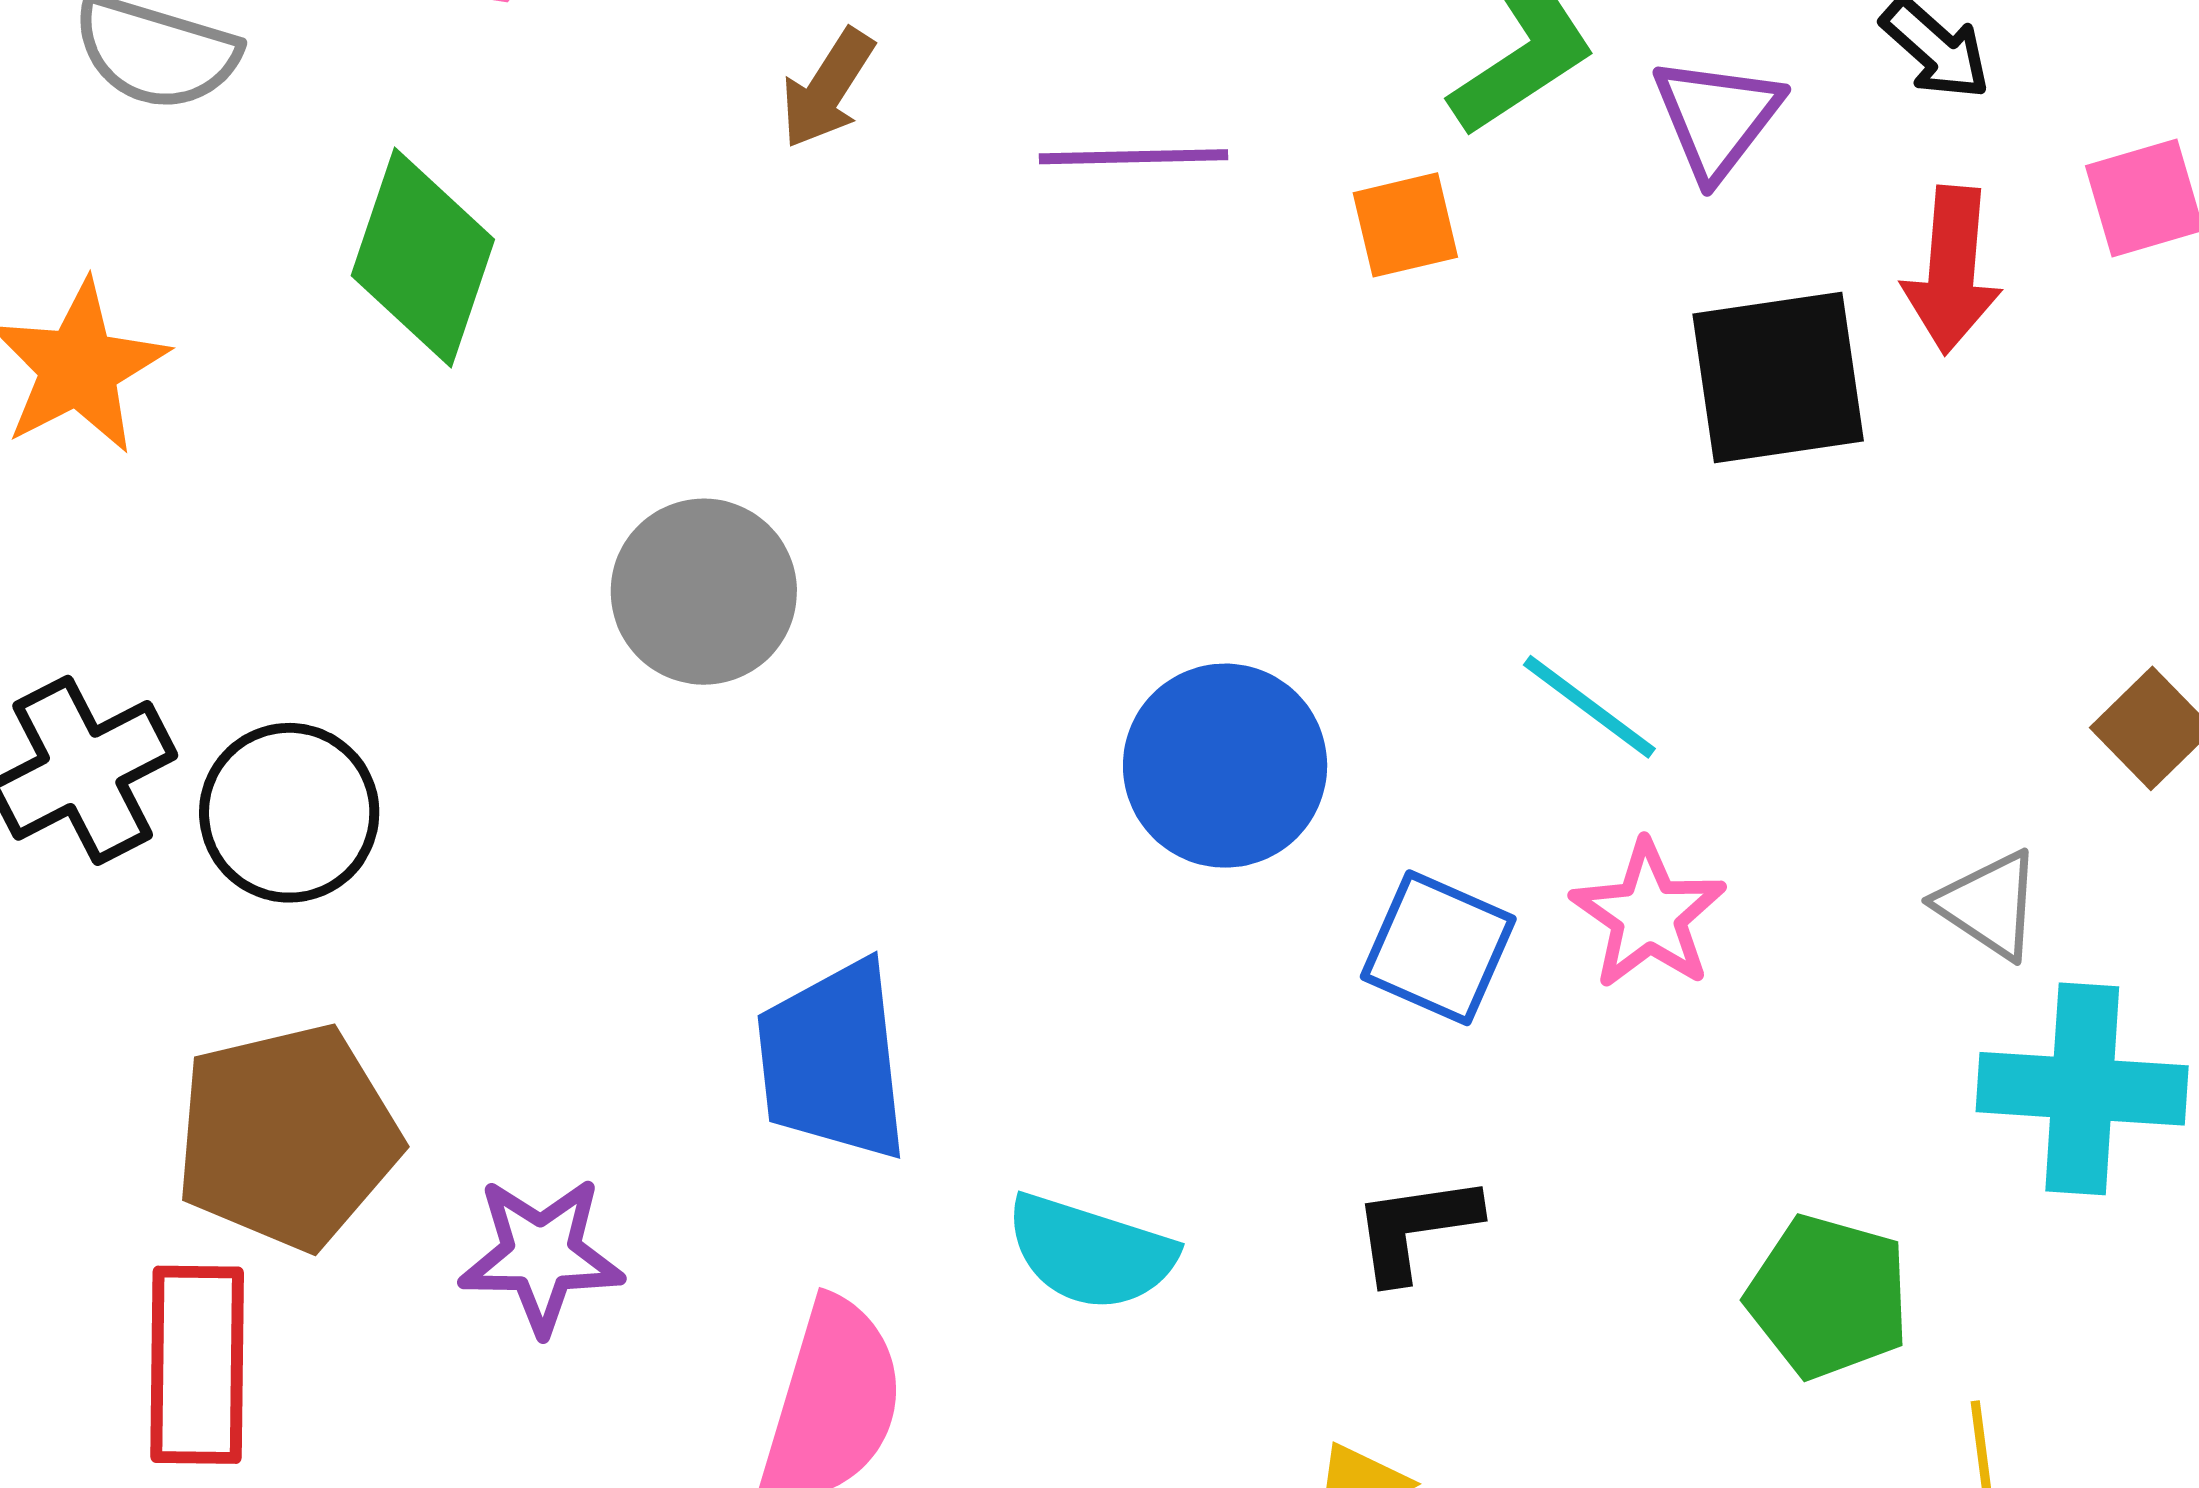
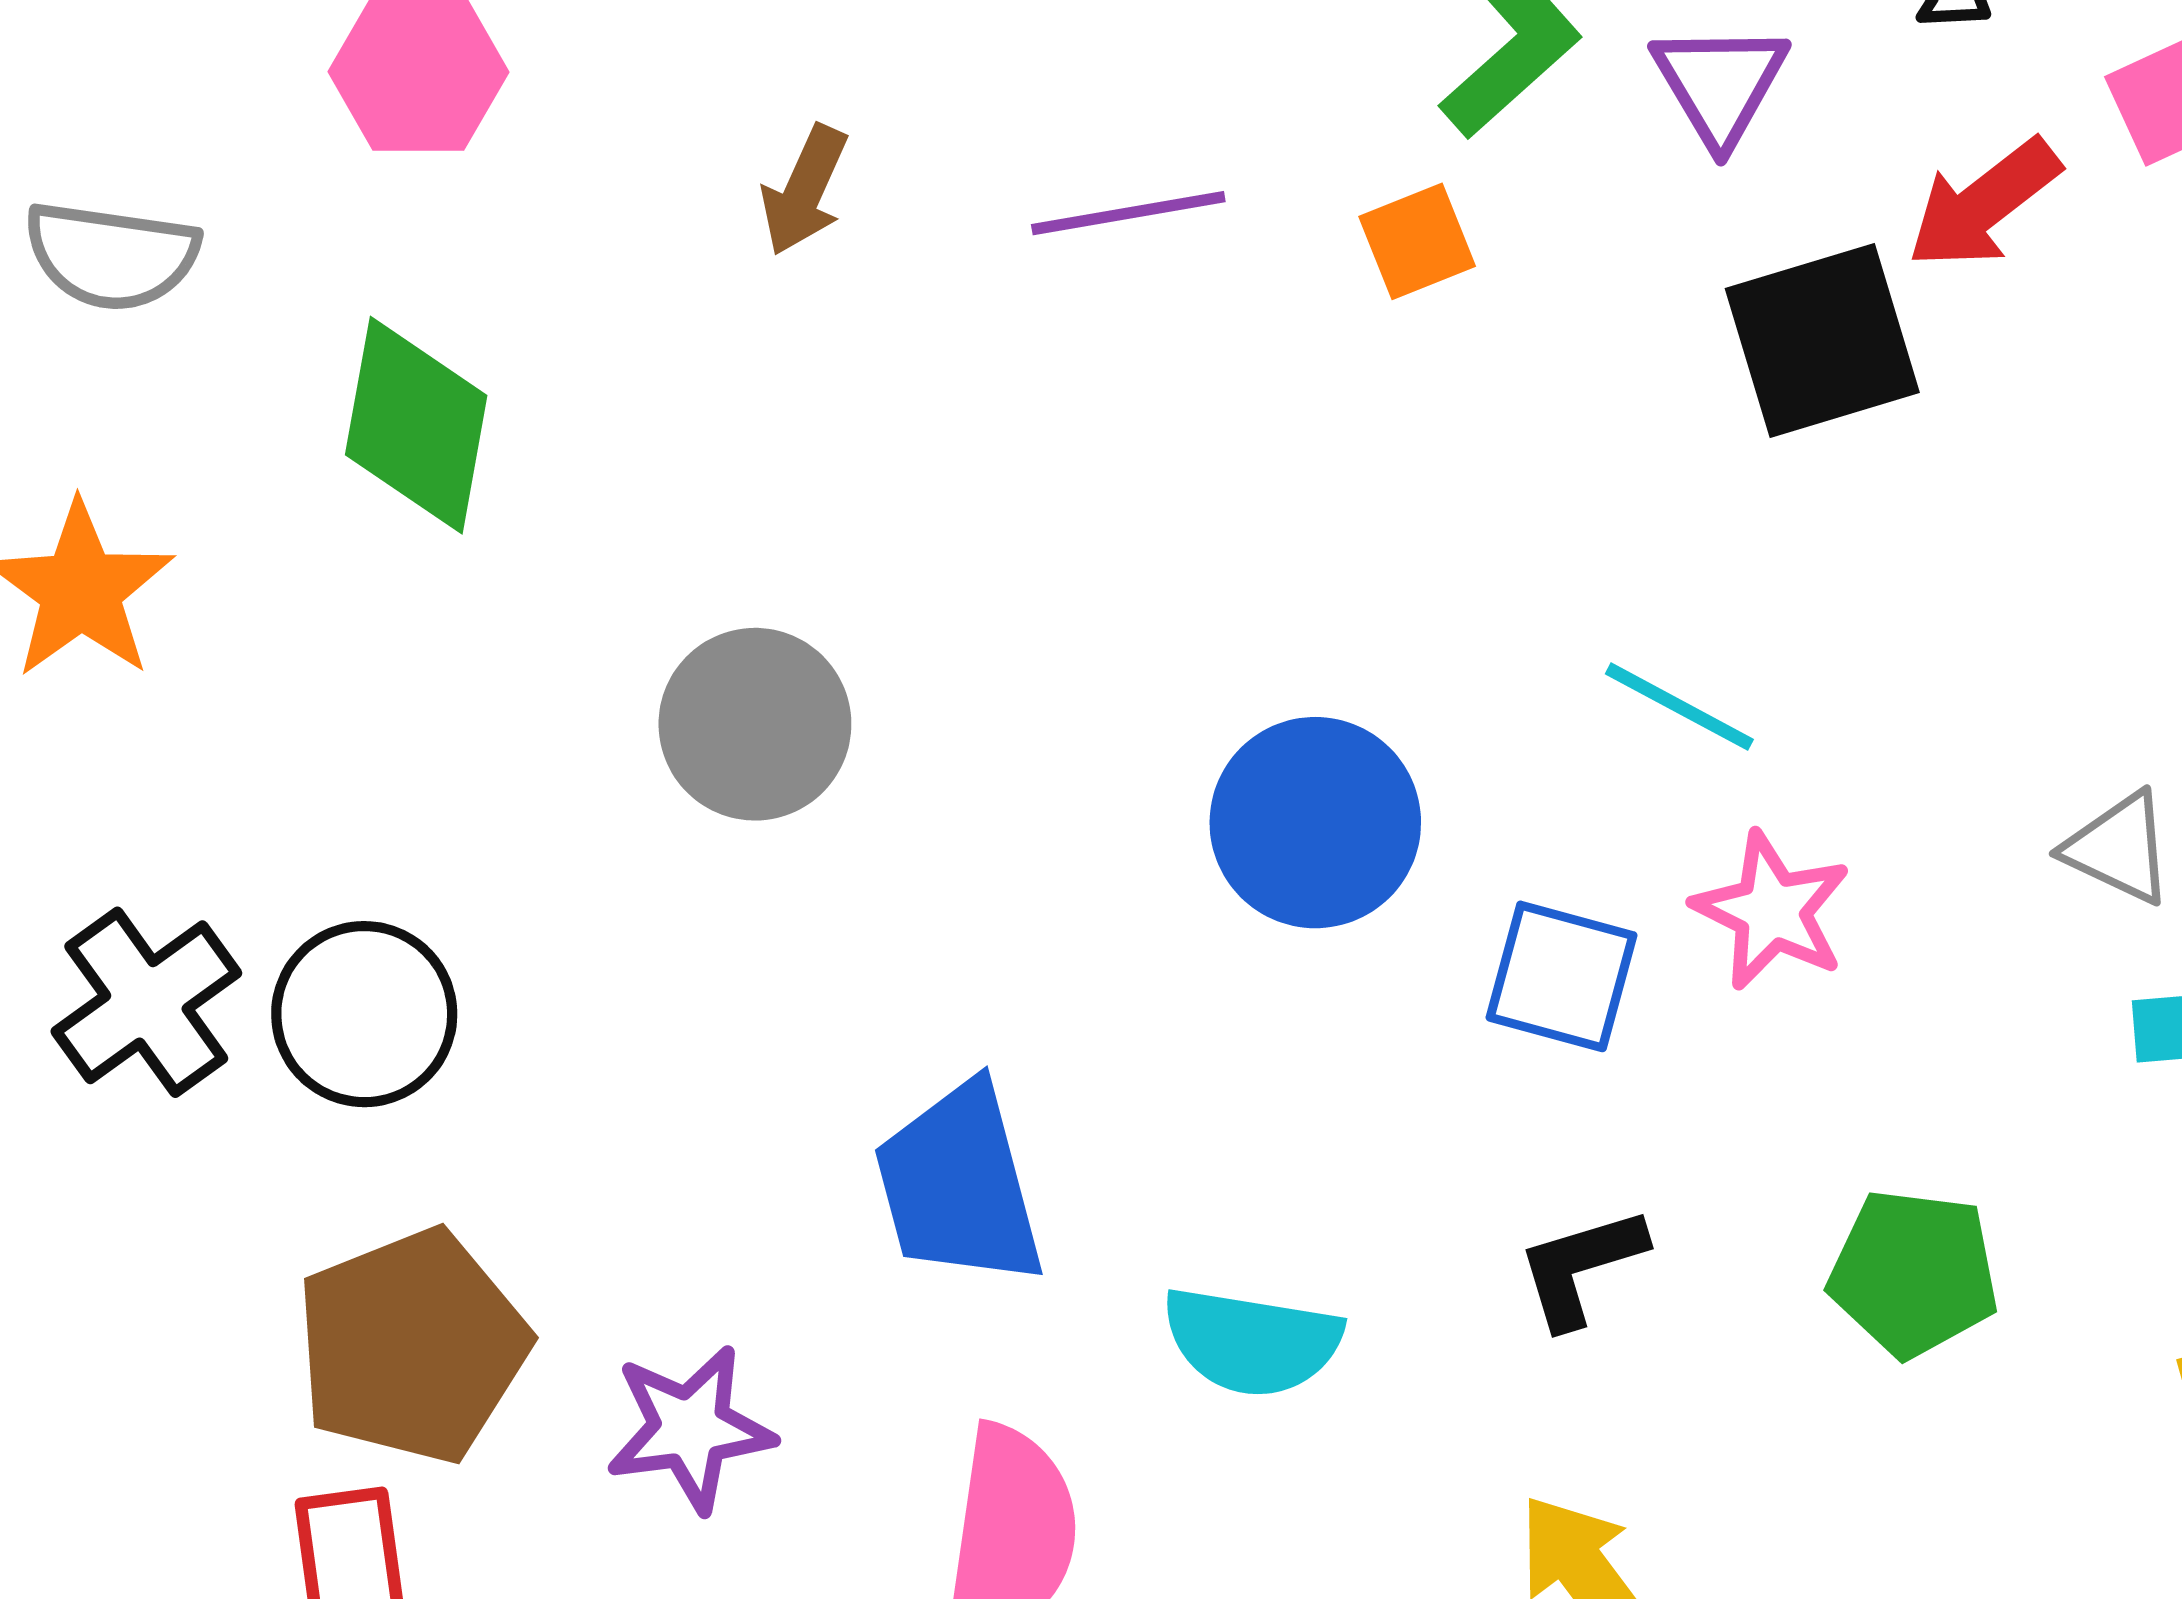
red arrow: (1952, 270) -> (1984, 204), turned 56
green pentagon: (1828, 1297) -> (1914, 1273), moved

